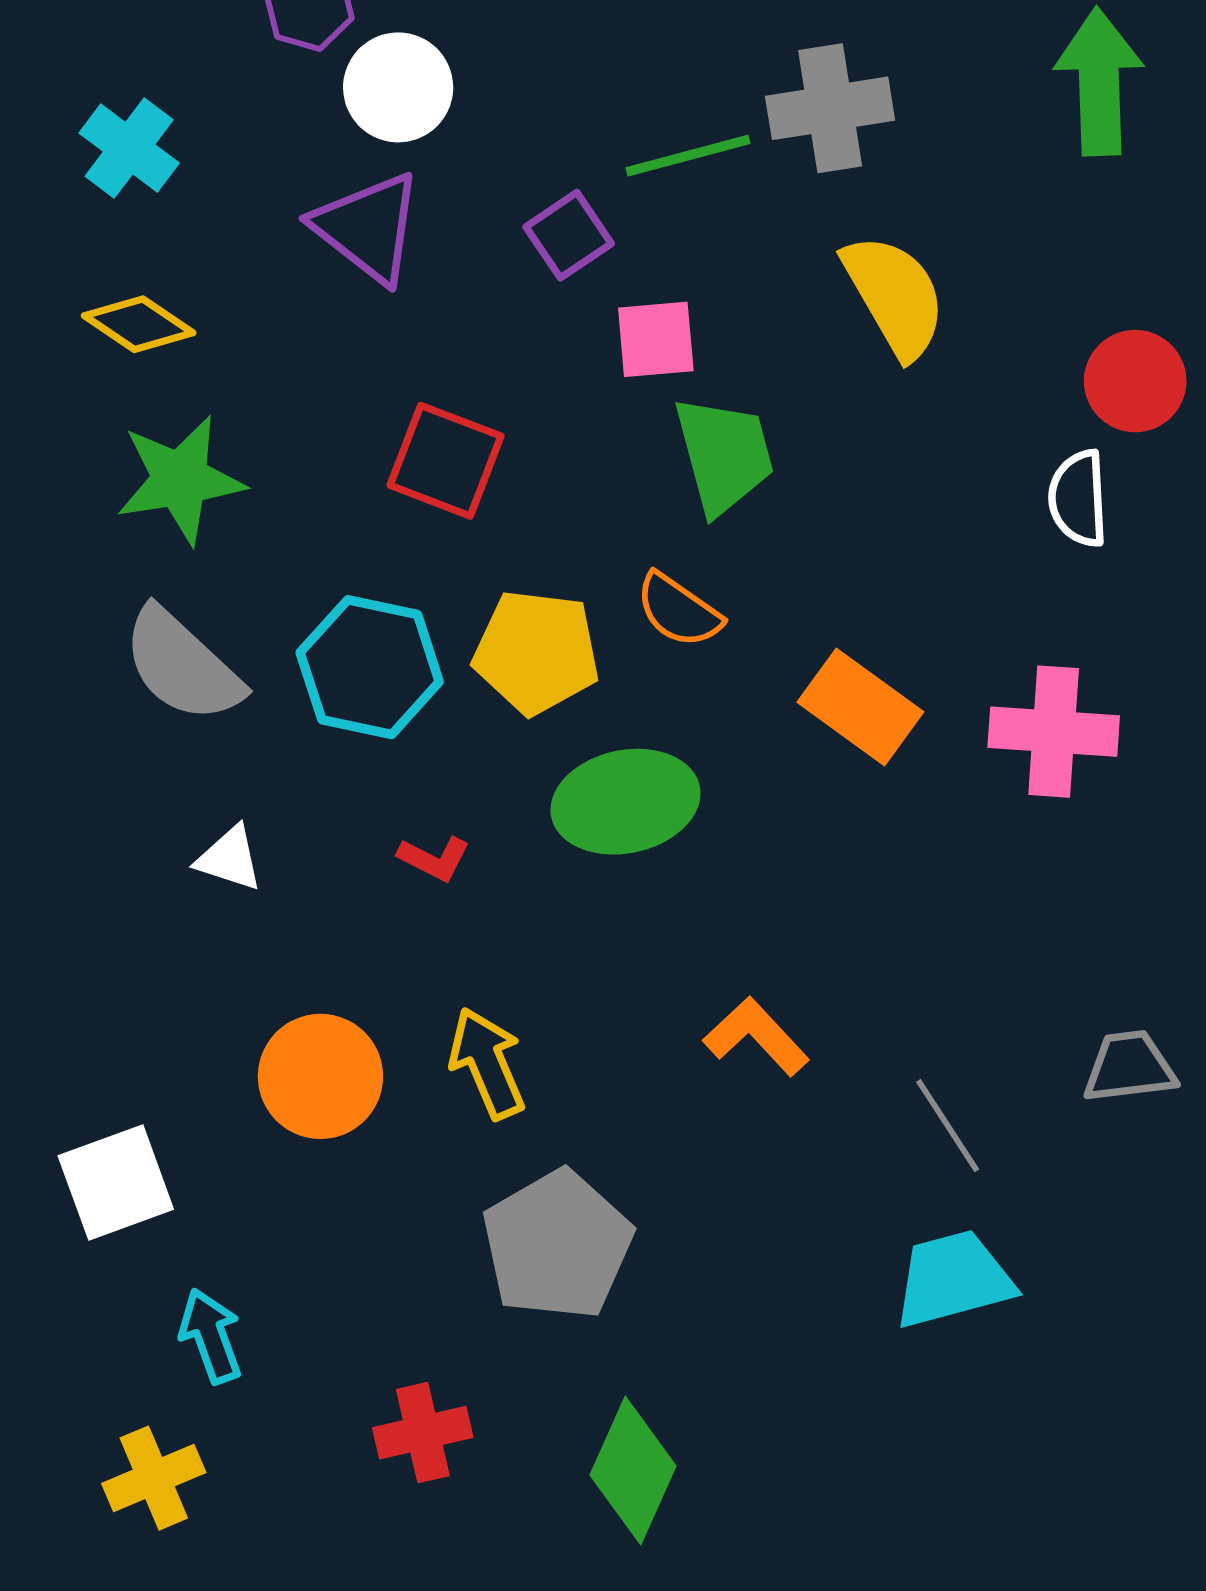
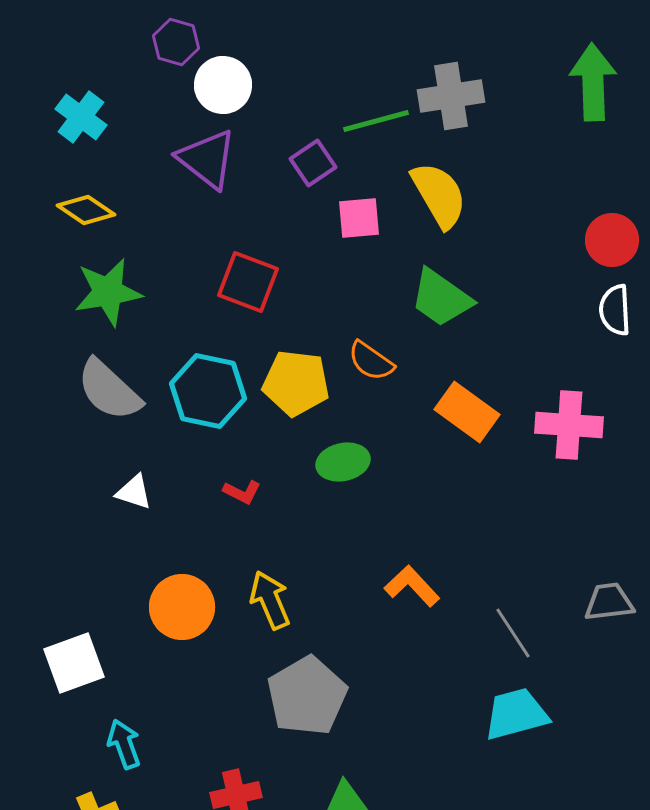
yellow semicircle: (895, 296) -> (439, 195), moved
green trapezoid: (724, 455) -> (441, 298), moved, turned 140
white semicircle: (1078, 499) -> (615, 310), moved
green ellipse: (625, 802) -> (343, 462), size x0.7

